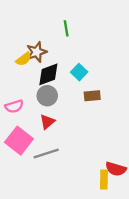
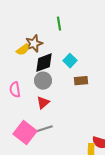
pink semicircle: (14, 106) -> (15, 90), turned 98
pink square: (19, 141) -> (25, 133), moved

